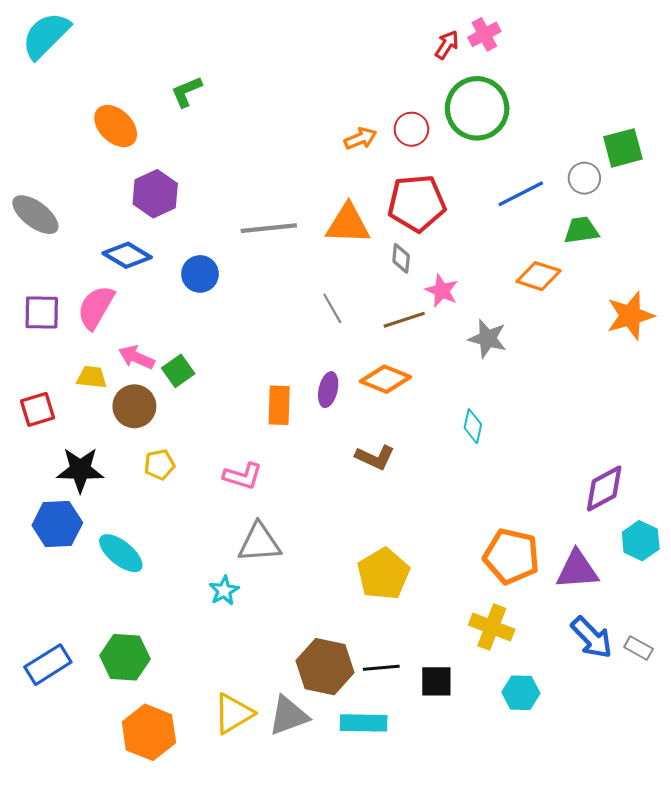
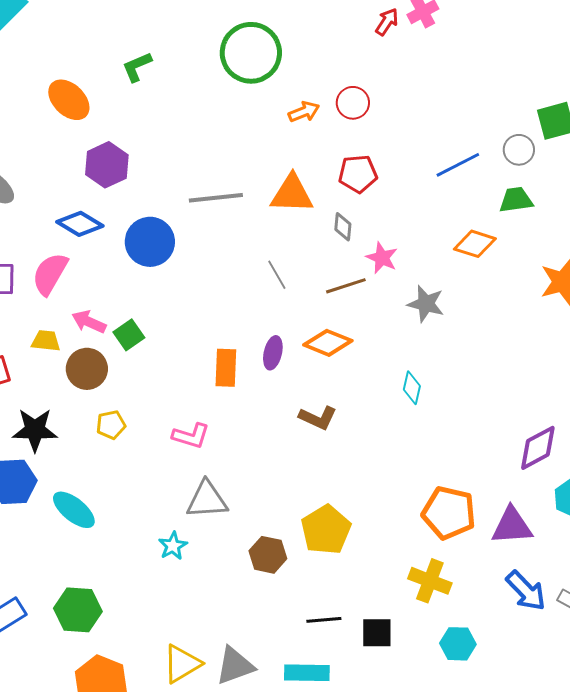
green circle: (477, 108) -> (251, 53), moved
red pentagon: (417, 203) -> (358, 174), size x0.7
blue circle: (200, 274) -> (150, 242), size x1.4
brown hexagon: (325, 667) -> (268, 555), moved, size x0.7

